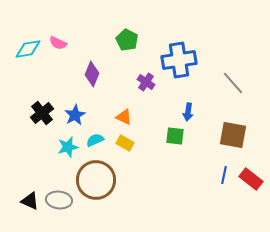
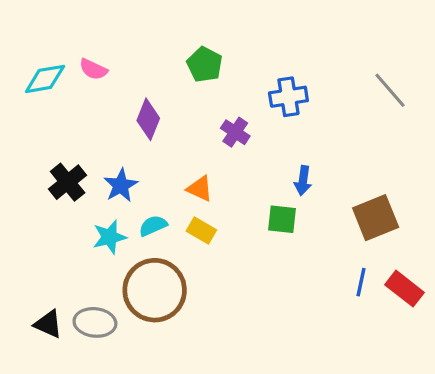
blue cross: (179, 60) -> (288, 97), size x0.7
gray line: (233, 83) -> (390, 90), moved
brown square: (233, 135) -> (376, 218), turned -32

